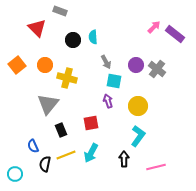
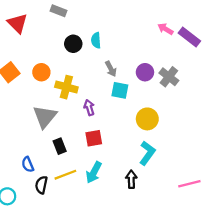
pink arrow: (154, 27) -> (165, 29), turned -104
red triangle: (37, 28) -> (17, 23), moved
purple arrow: (108, 101) -> (89, 108), moved
pink line: (156, 167) -> (189, 184), moved

